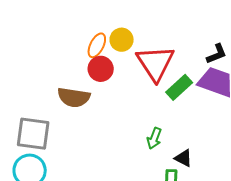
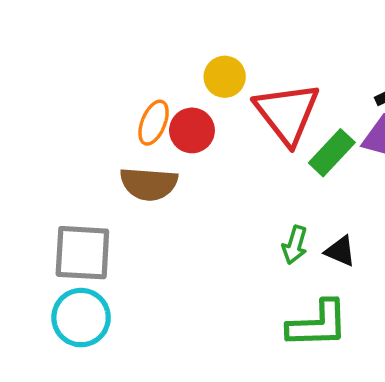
orange ellipse: (97, 45) -> (154, 123), moved
black triangle: (183, 158) -> (340, 251), moved

